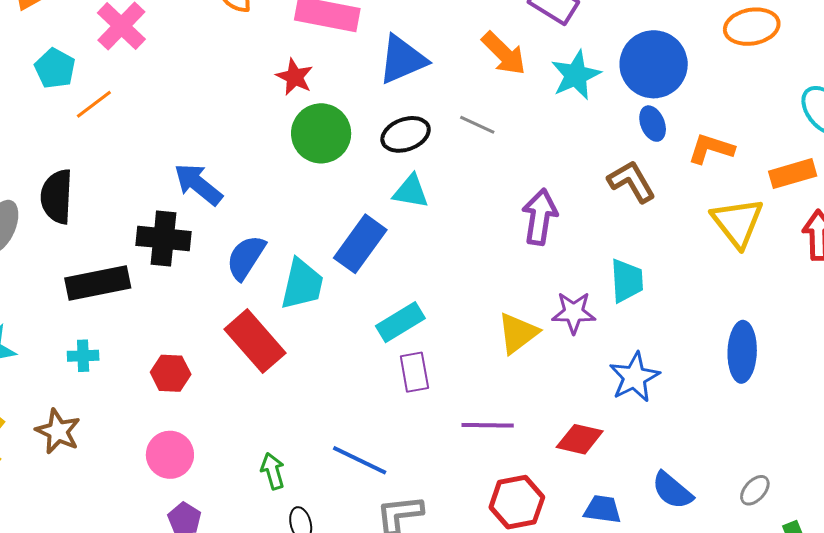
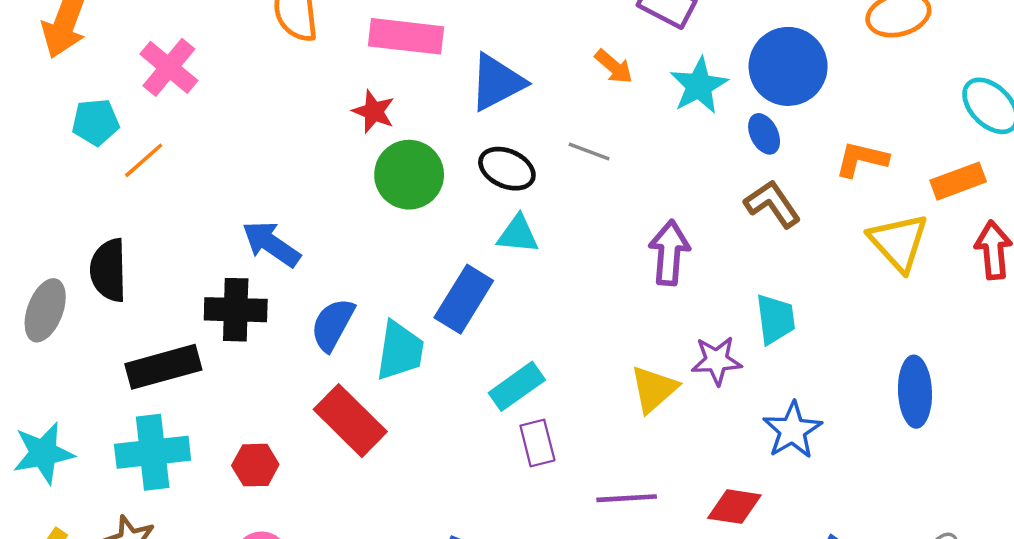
orange arrow: (504, 53) -> (614, 67), size x0.7
cyan pentagon: (55, 68) -> (96, 122), turned -30
blue ellipse: (653, 124) -> (764, 134), moved
black ellipse: (406, 134) -> (507, 169), turned 48
cyan cross: (83, 356) -> (153, 452), size x2.0

